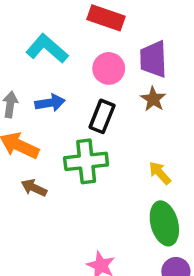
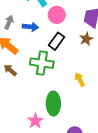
pink circle: (109, 68) -> (57, 15), moved
green ellipse: (164, 223) -> (53, 104), moved

